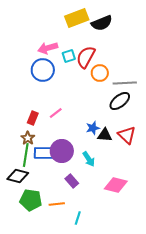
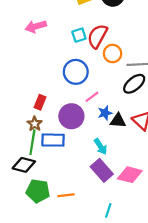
pink arrow: (48, 48) -> (36, 26), moved
blue circle: (43, 70) -> (76, 72), moved
pink line: (56, 113) -> (92, 97), moved
purple circle: (62, 151) -> (71, 116), moved
purple rectangle: (72, 181) -> (102, 170), moved, size x1.5
cyan line: (78, 218) -> (108, 210), moved

